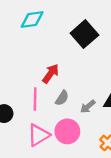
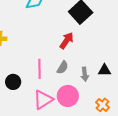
red arrow: (51, 74) -> (67, 41), moved
gray arrow: (88, 106) -> (85, 74), turned -56

